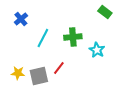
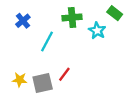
green cross: (73, 37) -> (72, 17), moved
cyan star: (97, 50) -> (97, 31), moved

